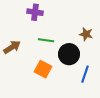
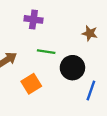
brown star: (86, 34) -> (90, 33), moved
orange square: (43, 69) -> (31, 84), moved, turned 30

